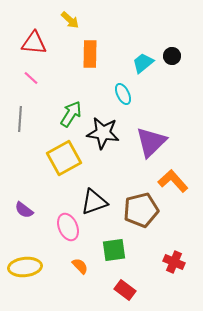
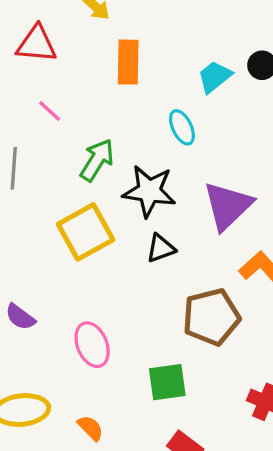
pink line: (31, 78) -> (50, 111), moved
black triangle: (94, 202) -> (161, 248), moved, size x0.7
orange semicircle: (80, 266) -> (90, 428), moved

